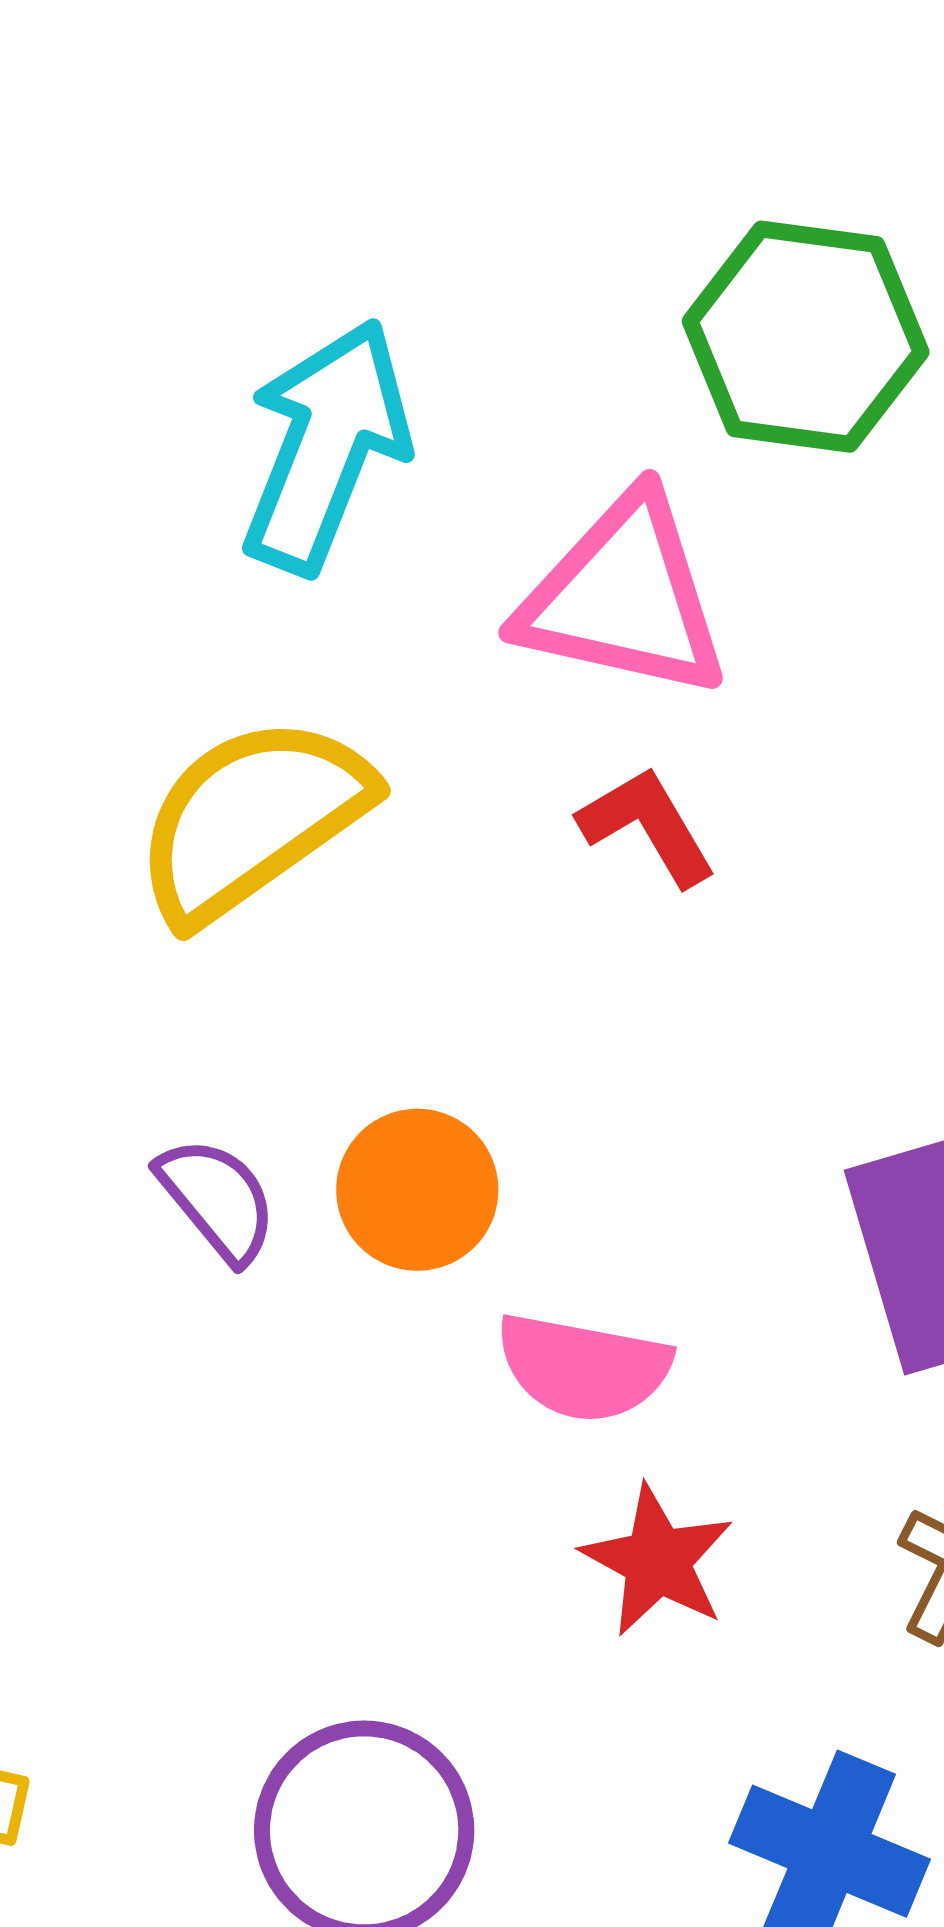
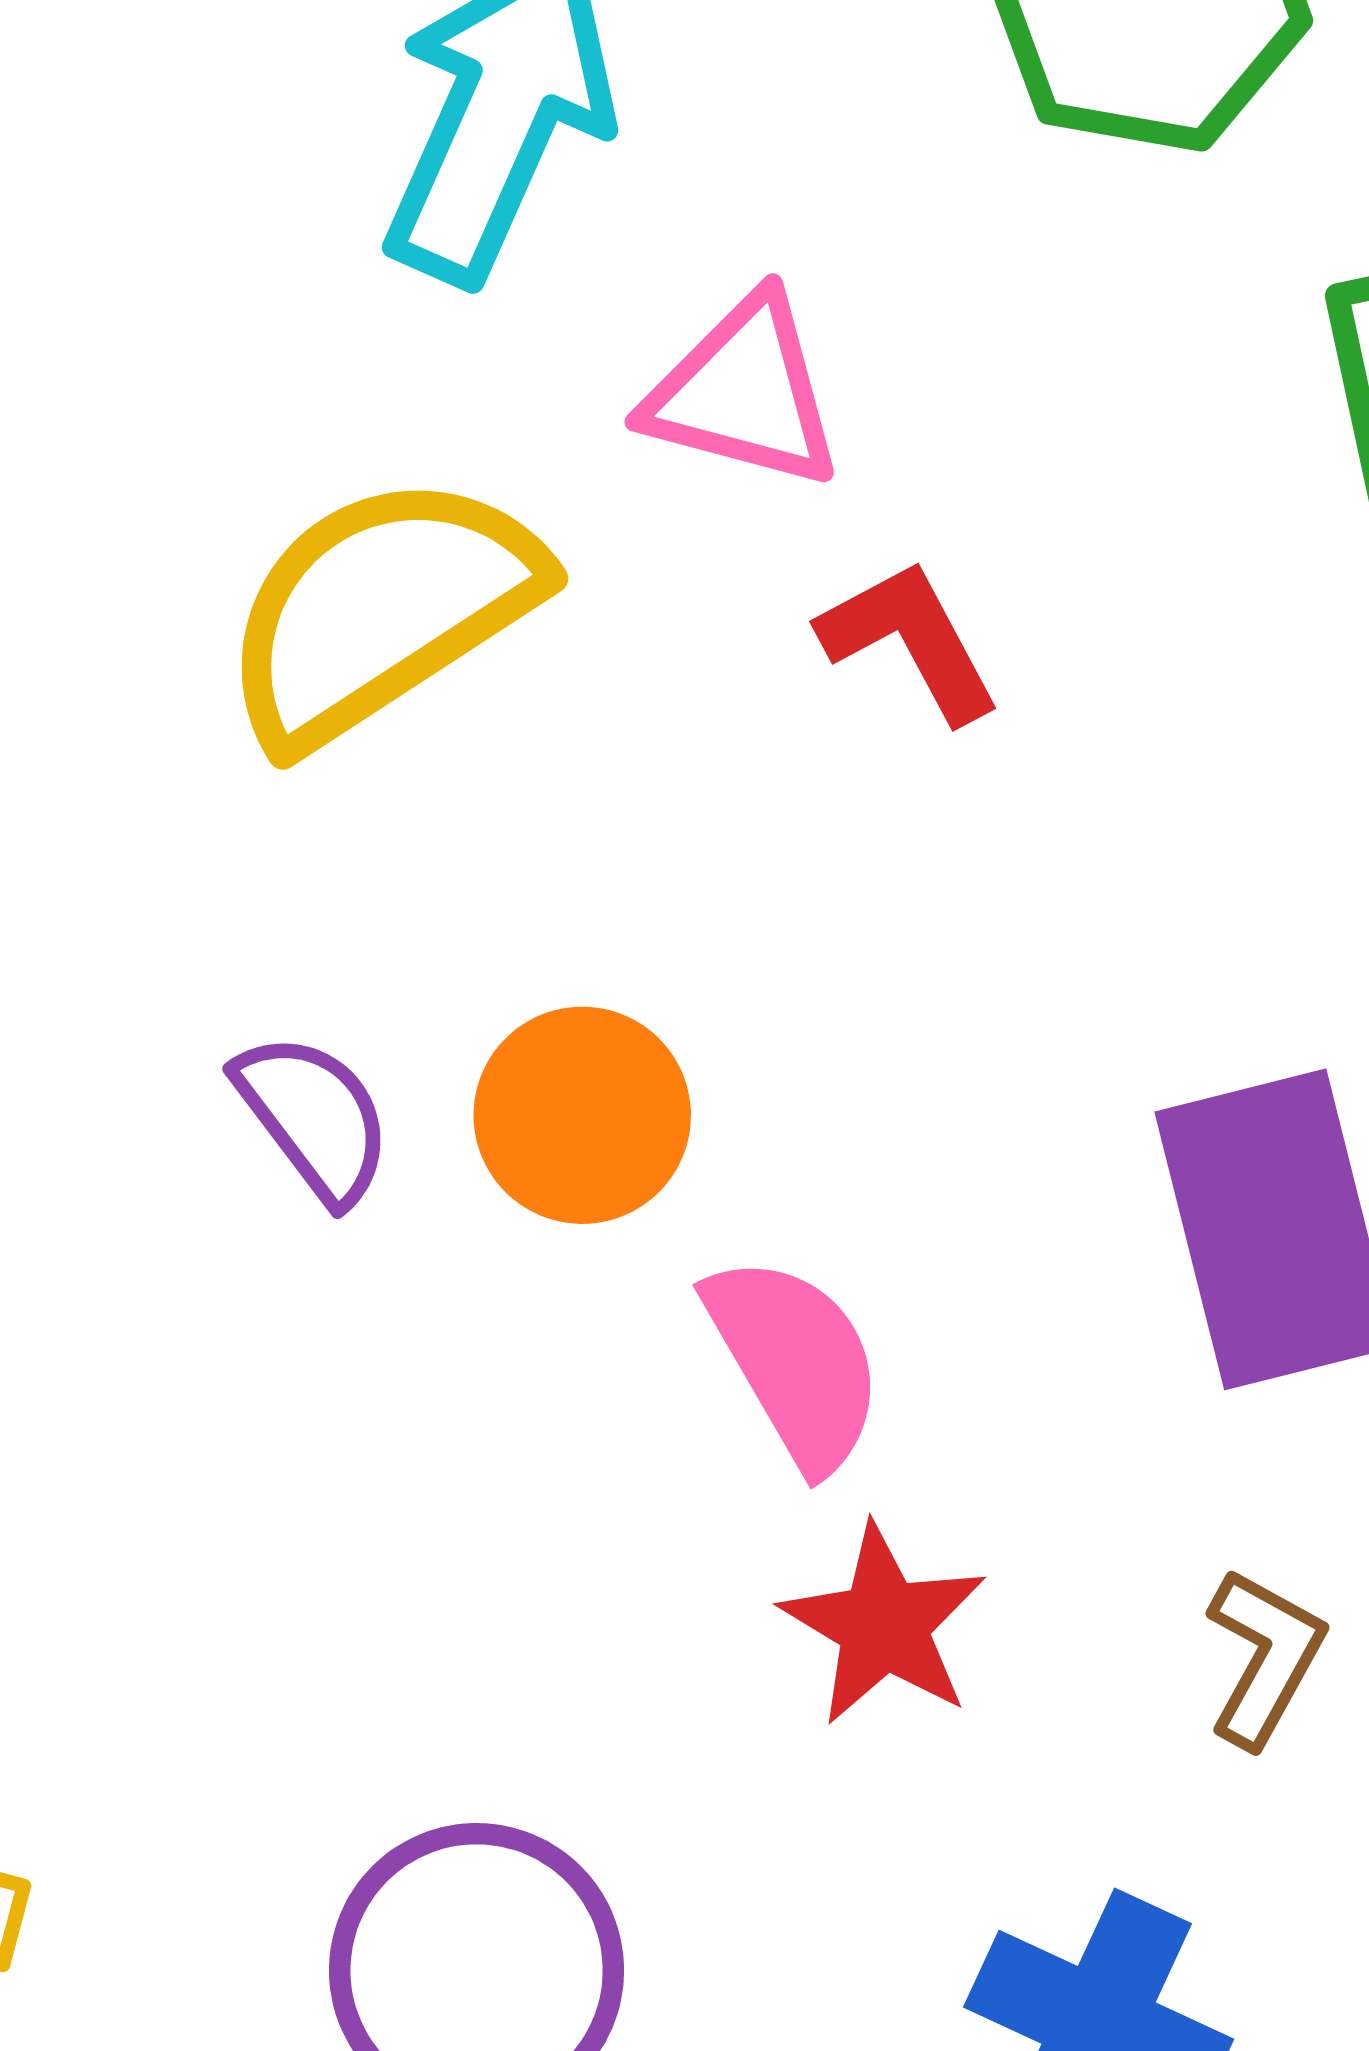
pink triangle: (624, 597) -> (744, 392), moved, size x0.7
pink semicircle: (583, 1367) -> (795, 1362), turned -133

